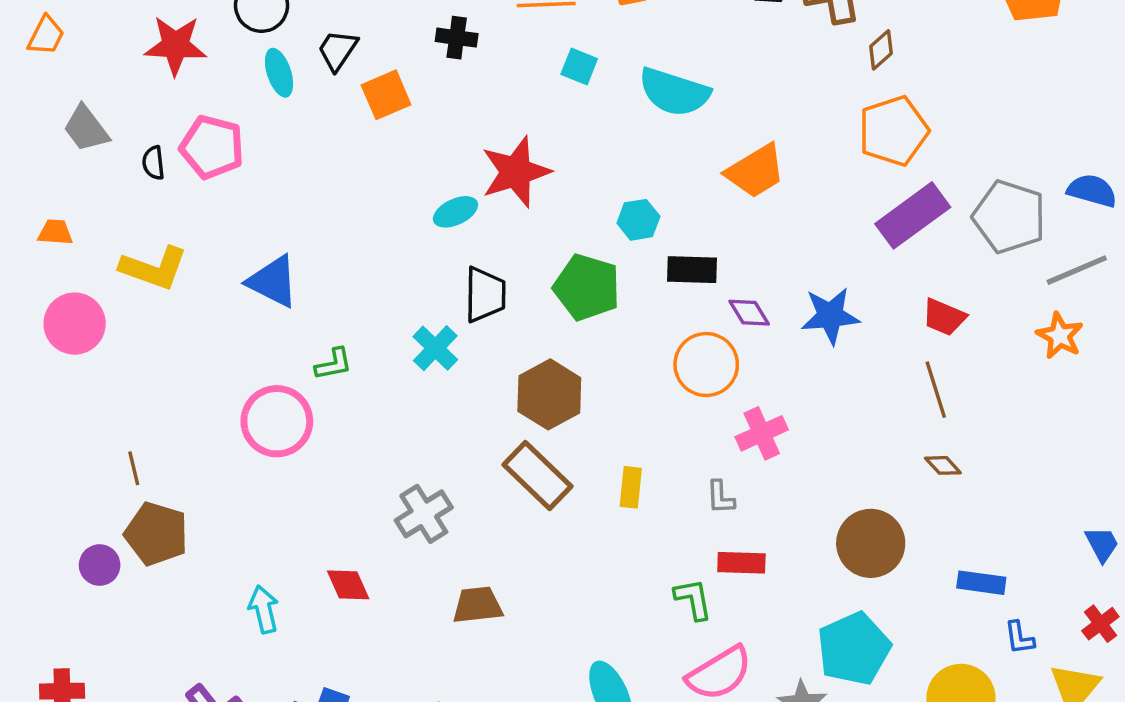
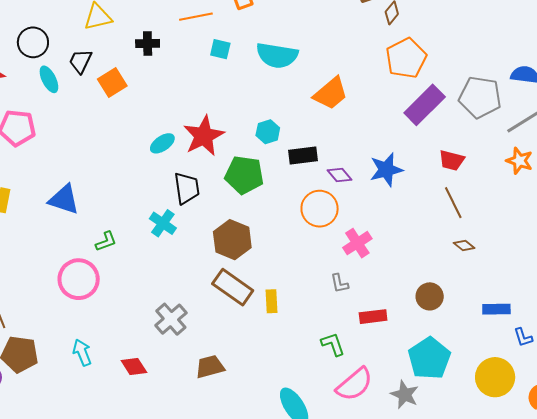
red star: (516, 172) -> (204, 136), moved
yellow rectangle: (631, 487) -> (271, 301), moved
brown circle: (871, 543) -> (430, 296), size x0.7
red rectangle: (741, 563) -> (373, 317), moved
cyan arrow: (264, 609) -> (82, 353), moved

